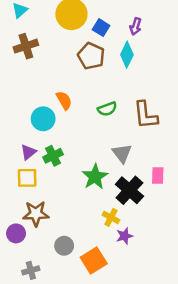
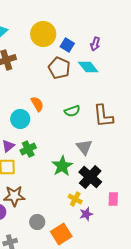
cyan diamond: (127, 55) -> (88, 67), turned -65
pink rectangle: (158, 175) -> (113, 199), moved

